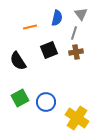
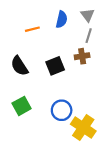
gray line: (74, 33) -> (89, 36), moved
black square: (49, 50) -> (55, 66), moved
blue circle: (46, 102) -> (62, 110), moved

